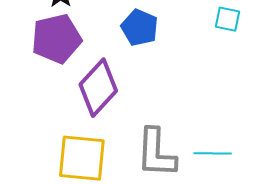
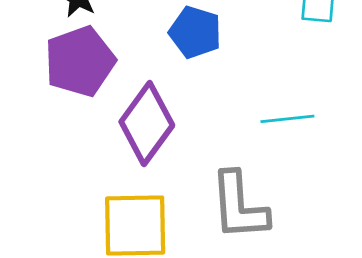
cyan line: (213, 153) -> (287, 119), moved

